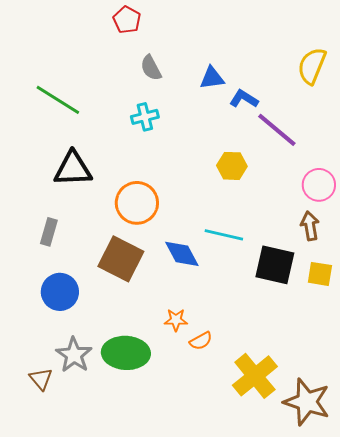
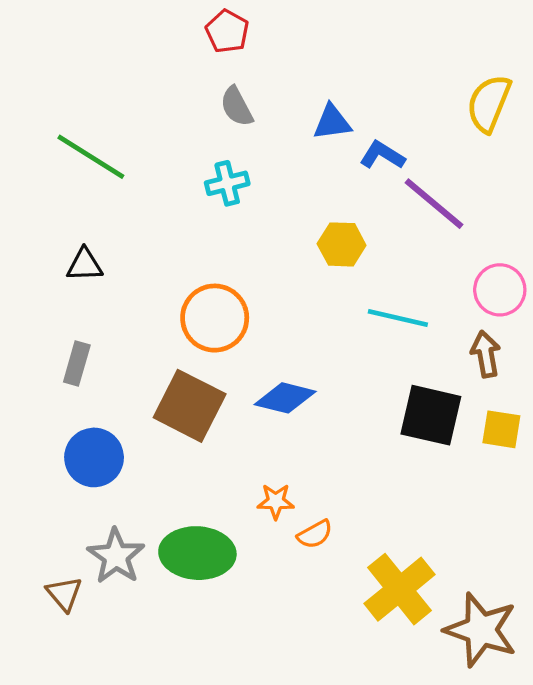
red pentagon: (127, 20) -> (227, 31), moved
yellow hexagon: (232, 166) -> (342, 244), moved
black triangle: (73, 169) -> (85, 265), moved, size x0.6
cyan line: (224, 235) -> (398, 318), moved
blue diamond: (182, 254) -> (285, 398), turned -48

